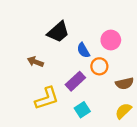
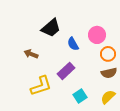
orange circle: (99, 66) -> (108, 54), moved
cyan square: (82, 110) -> (80, 96), moved

